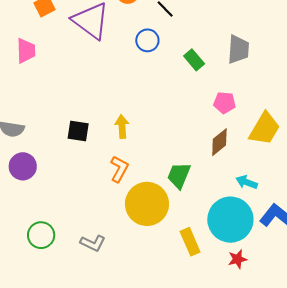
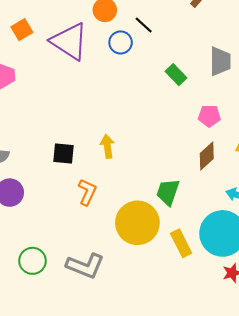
blue circle: (147, 40) -> (121, 42), moved
orange L-shape: (119, 169) -> (87, 192), moved
yellow rectangle: (190, 242) -> (181, 243), moved
gray L-shape: (93, 243) -> (85, 266), size x1.5

